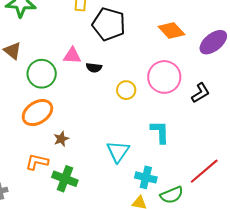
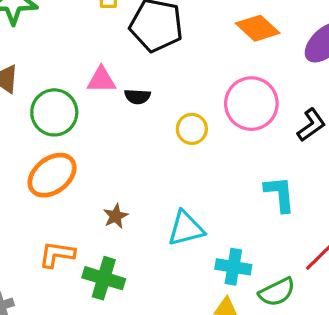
cyan L-shape: (160, 132) -> (280, 194), moved
brown star: (61, 139) -> (116, 216), moved
cyan triangle: (118, 152) -> (186, 228), turned 45

